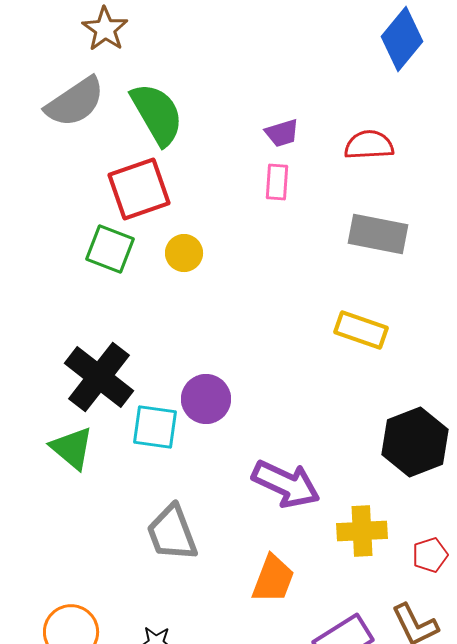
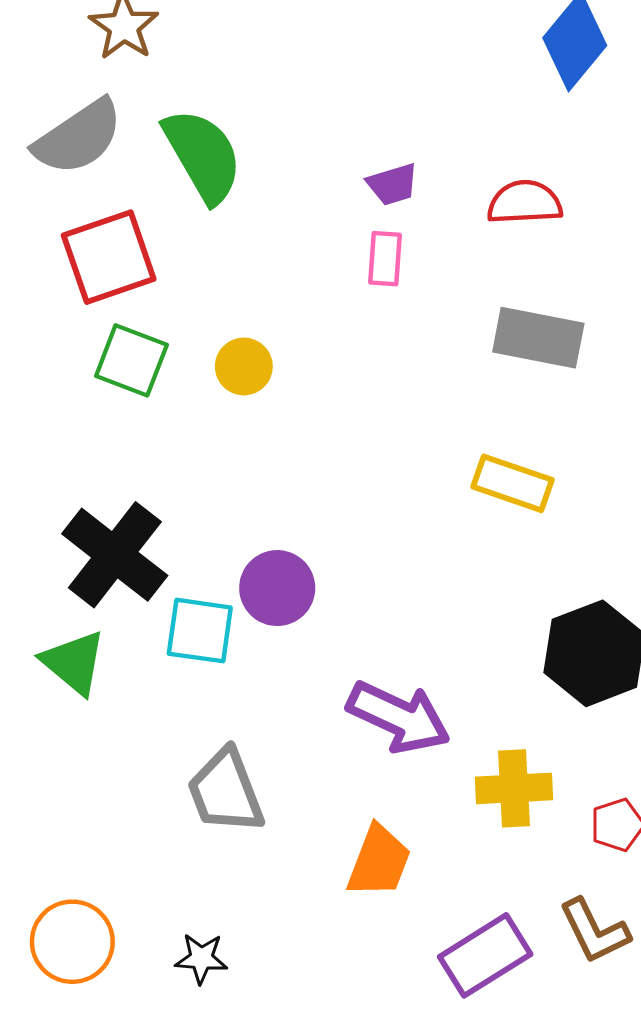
red square: (139, 189) -> (109, 257), moved

